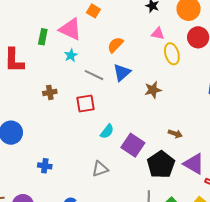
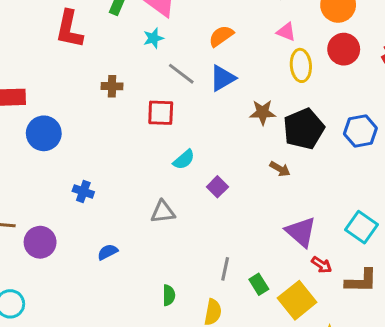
brown arrow: (175, 134) -> (280, 169), moved
purple square: (133, 145) -> (217, 187), size x0.6
black pentagon: (161, 165) -> (304, 129), moved

